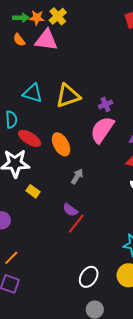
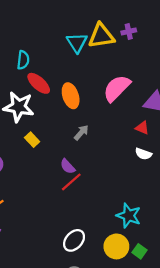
cyan triangle: (33, 93) -> (77, 43), moved, turned 30
yellow triangle: (68, 96) -> (101, 36), moved
purple cross: (106, 104) -> (129, 31), moved

